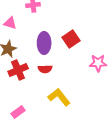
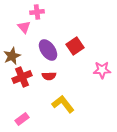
pink triangle: (10, 23) -> (24, 27), moved, turned 32
purple ellipse: (44, 43) -> (48, 50), turned -35

